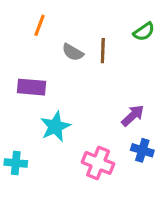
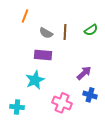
green semicircle: (144, 32) -> (91, 30), moved
purple rectangle: (32, 87) -> (43, 55), moved
cyan cross: (16, 163) -> (17, 107), moved

